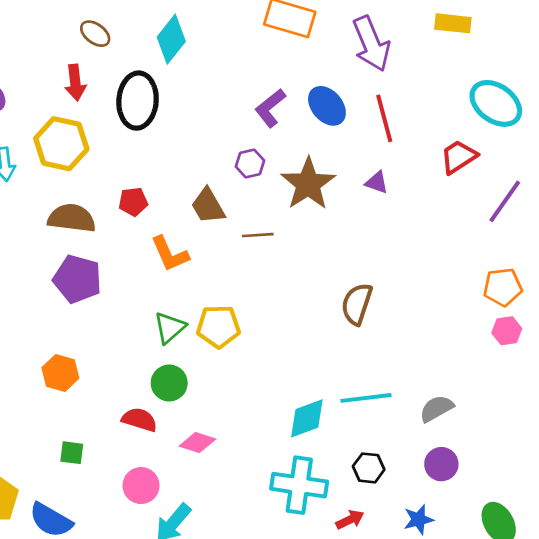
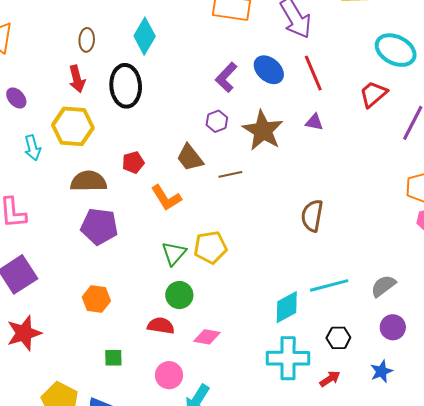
brown ellipse: (95, 34) -> (87, 40), turned 65

